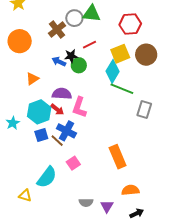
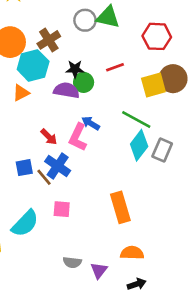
brown cross: (57, 29) -> (49, 40), moved
red line: (89, 45) -> (115, 67), moved
yellow square: (120, 54) -> (153, 85), moved
blue arrow: (59, 62) -> (91, 123), moved
cyan diamond: (113, 71) -> (139, 145), moved
purple semicircle: (62, 94) -> (66, 90), moved
cyan hexagon: (39, 112) -> (33, 65), moved
pink square: (73, 163) -> (62, 209), turned 32

